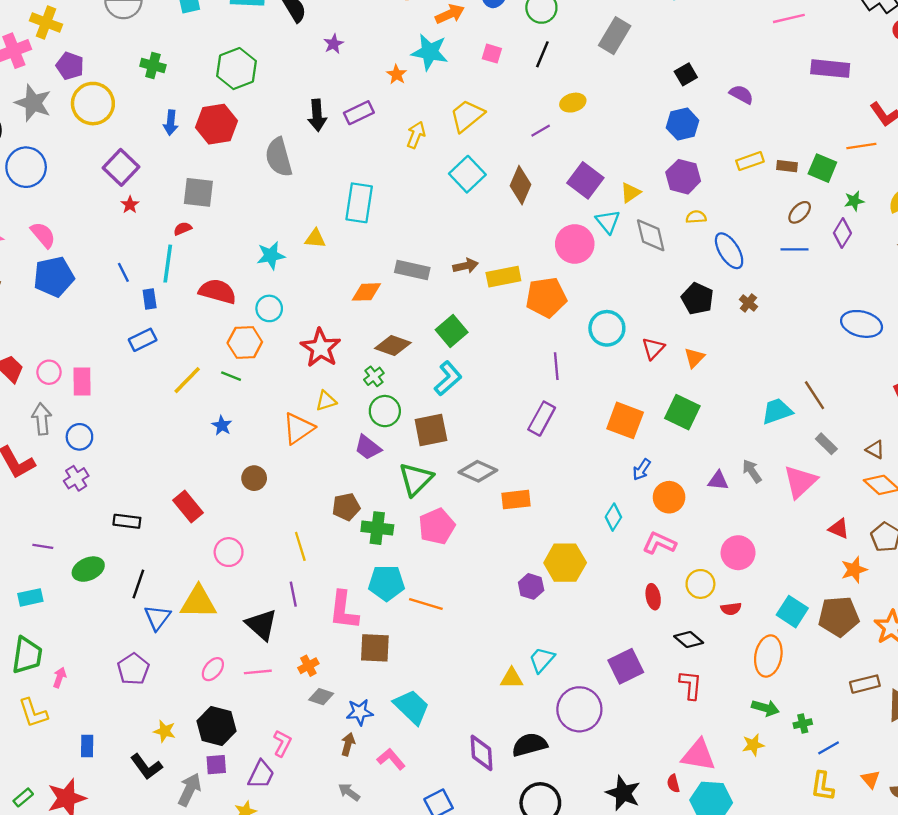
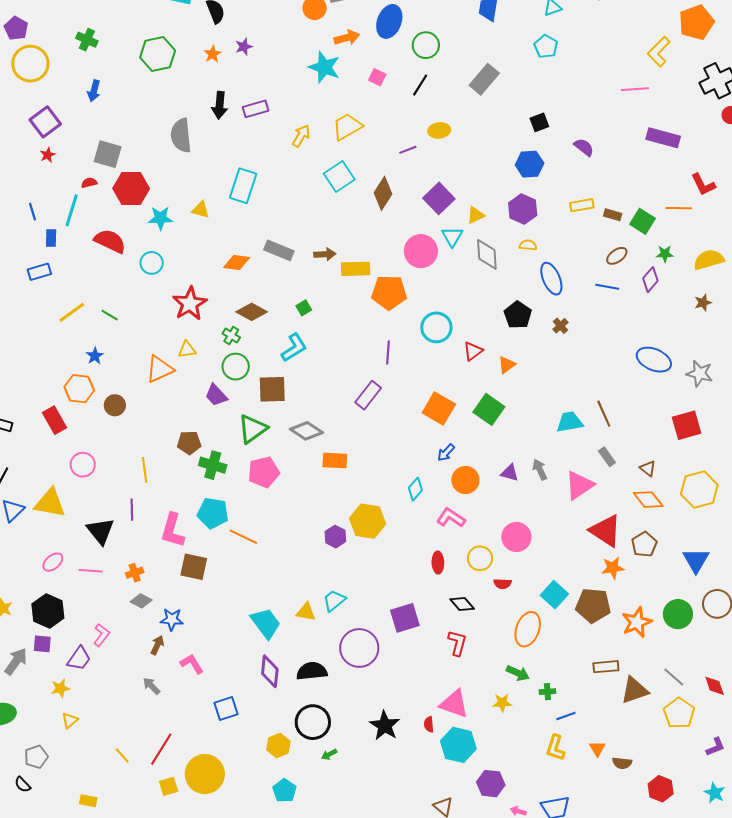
orange star: (397, 74) -> (213, 54), moved
red hexagon: (217, 124) -> (131, 189), moved
green square: (452, 331) -> (304, 308), size x0.6
orange hexagon: (245, 342) -> (79, 389), moved
green cross: (374, 376) -> (231, 335), turned -30
red triangle: (839, 529) -> (606, 531), size x1.8
cyan trapezoid: (412, 707) -> (266, 623), moved

